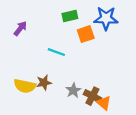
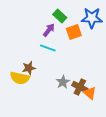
green rectangle: (70, 16) -> (60, 16), turned 56
purple arrow: (20, 28) -> (49, 30), moved
brown star: (44, 83) -> (29, 68), moved

